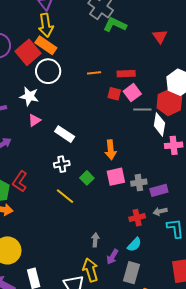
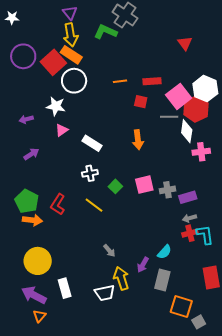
green L-shape: (115, 25) -> (105, 32), moved
pink square: (132, 93) -> (179, 96), moved, size x1.4
orange arrow: (111, 150) -> (138, 140), moved
red L-shape: (20, 181) -> (58, 204), moved
red cross: (137, 218) -> (190, 233), moved
gray arrow: (95, 240) -> (109, 251), moved, turned 136

